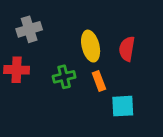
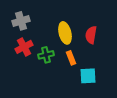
red cross: (17, 70) -> (24, 47), moved, turned -30

